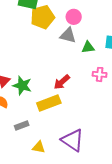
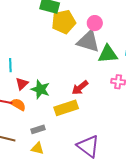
gray triangle: (68, 35) -> (88, 41), size x1.4
green triangle: (88, 47) -> (108, 54), size x1.5
yellow triangle: (39, 147) -> (37, 148), moved

